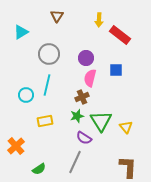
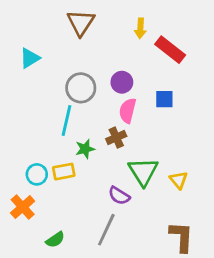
brown triangle: (57, 16) -> (81, 23), size x1.5
cyan triangle: (21, 32) -> (30, 58), moved
gray circle: (49, 54) -> (81, 88), moved
cyan circle: (26, 95) -> (37, 174), moved
green star: (77, 116) -> (85, 149), moved

